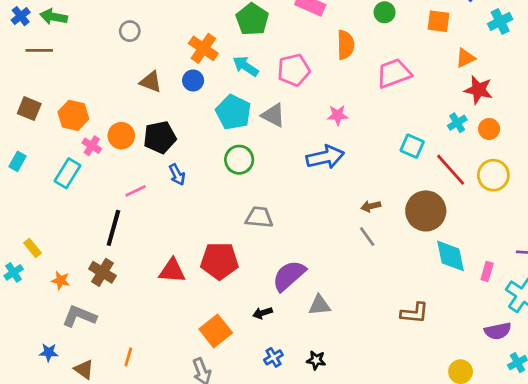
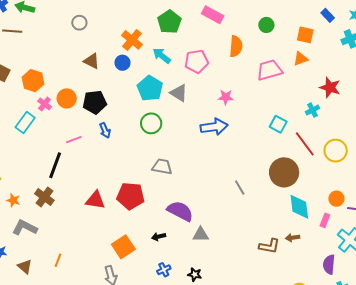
orange triangle: (465, 58) -> (301, 59), moved
orange circle: (489, 129) -> (336, 199), moved
brown arrow: (371, 206) -> (293, 238), moved
purple semicircle: (289, 276) -> (180, 211), turned 64
purple semicircle: (498, 331) -> (329, 264), turned 102

